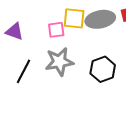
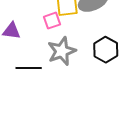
black line: (23, 71) -> (29, 68), turned 75

